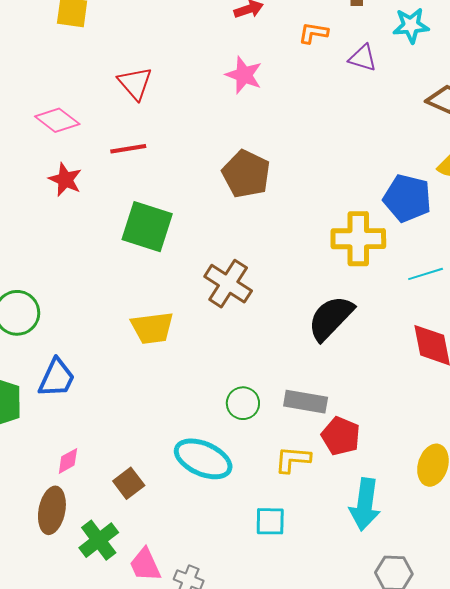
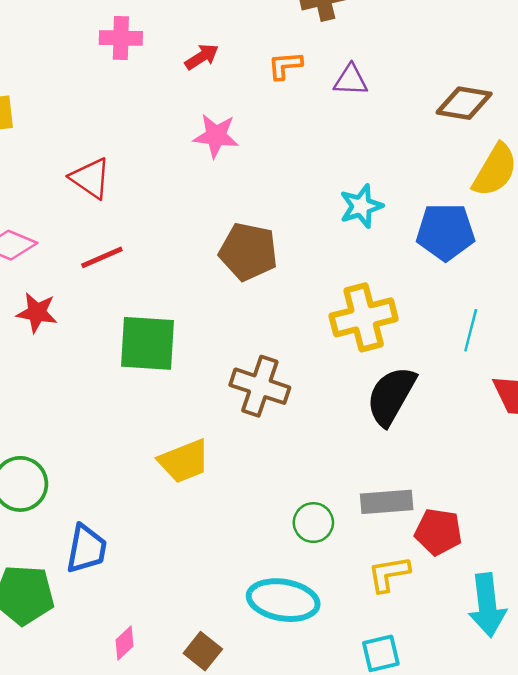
cyan star: (411, 25) -> (361, 206), moved
yellow cross: (358, 239) -> (364, 317), moved
cyan line: (426, 274) -> (471, 330), moved, turned -44

